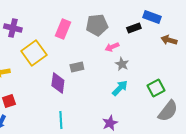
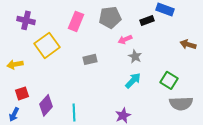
brown arrow: (169, 40) -> (188, 44), moved
purple diamond: (58, 83) -> (46, 105), moved, turned 35
green square: (156, 88) -> (169, 80), turned -30
gray semicircle: (168, 111) -> (181, 103), turned 50

